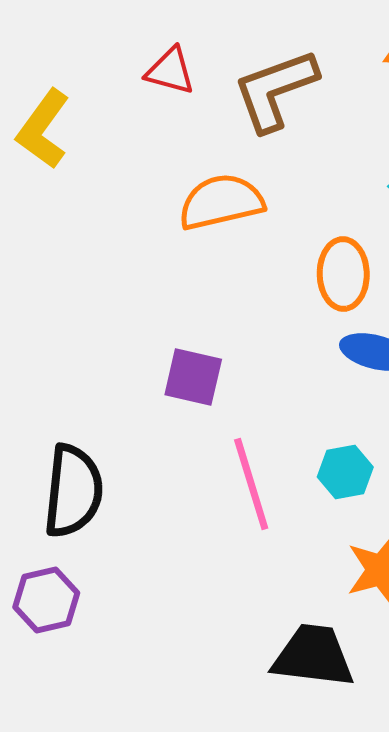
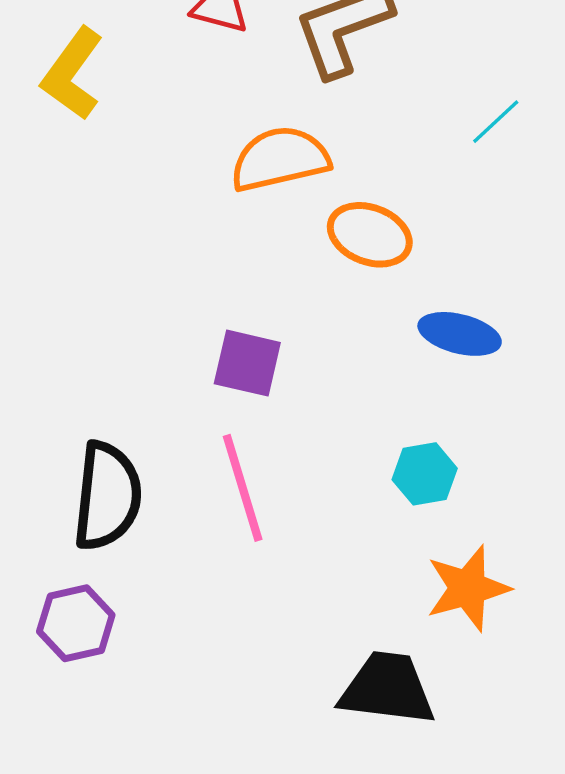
orange ellipse: (343, 274) -> (370, 235), moved, turned -68
pink line: (251, 484) -> (243, 488), moved

